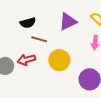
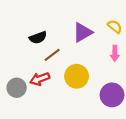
brown line: (39, 39) -> (52, 55), turned -49

